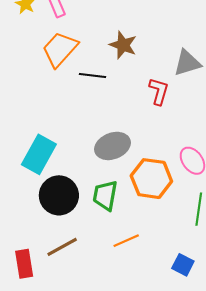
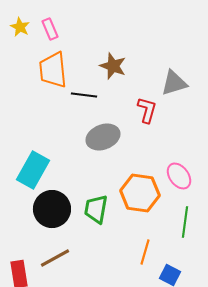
orange trapezoid: (60, 49) -> (53, 70), turned -48
gray ellipse: (113, 146) -> (103, 137), moved
orange line: (126, 241) -> (145, 252), moved, turned -50

